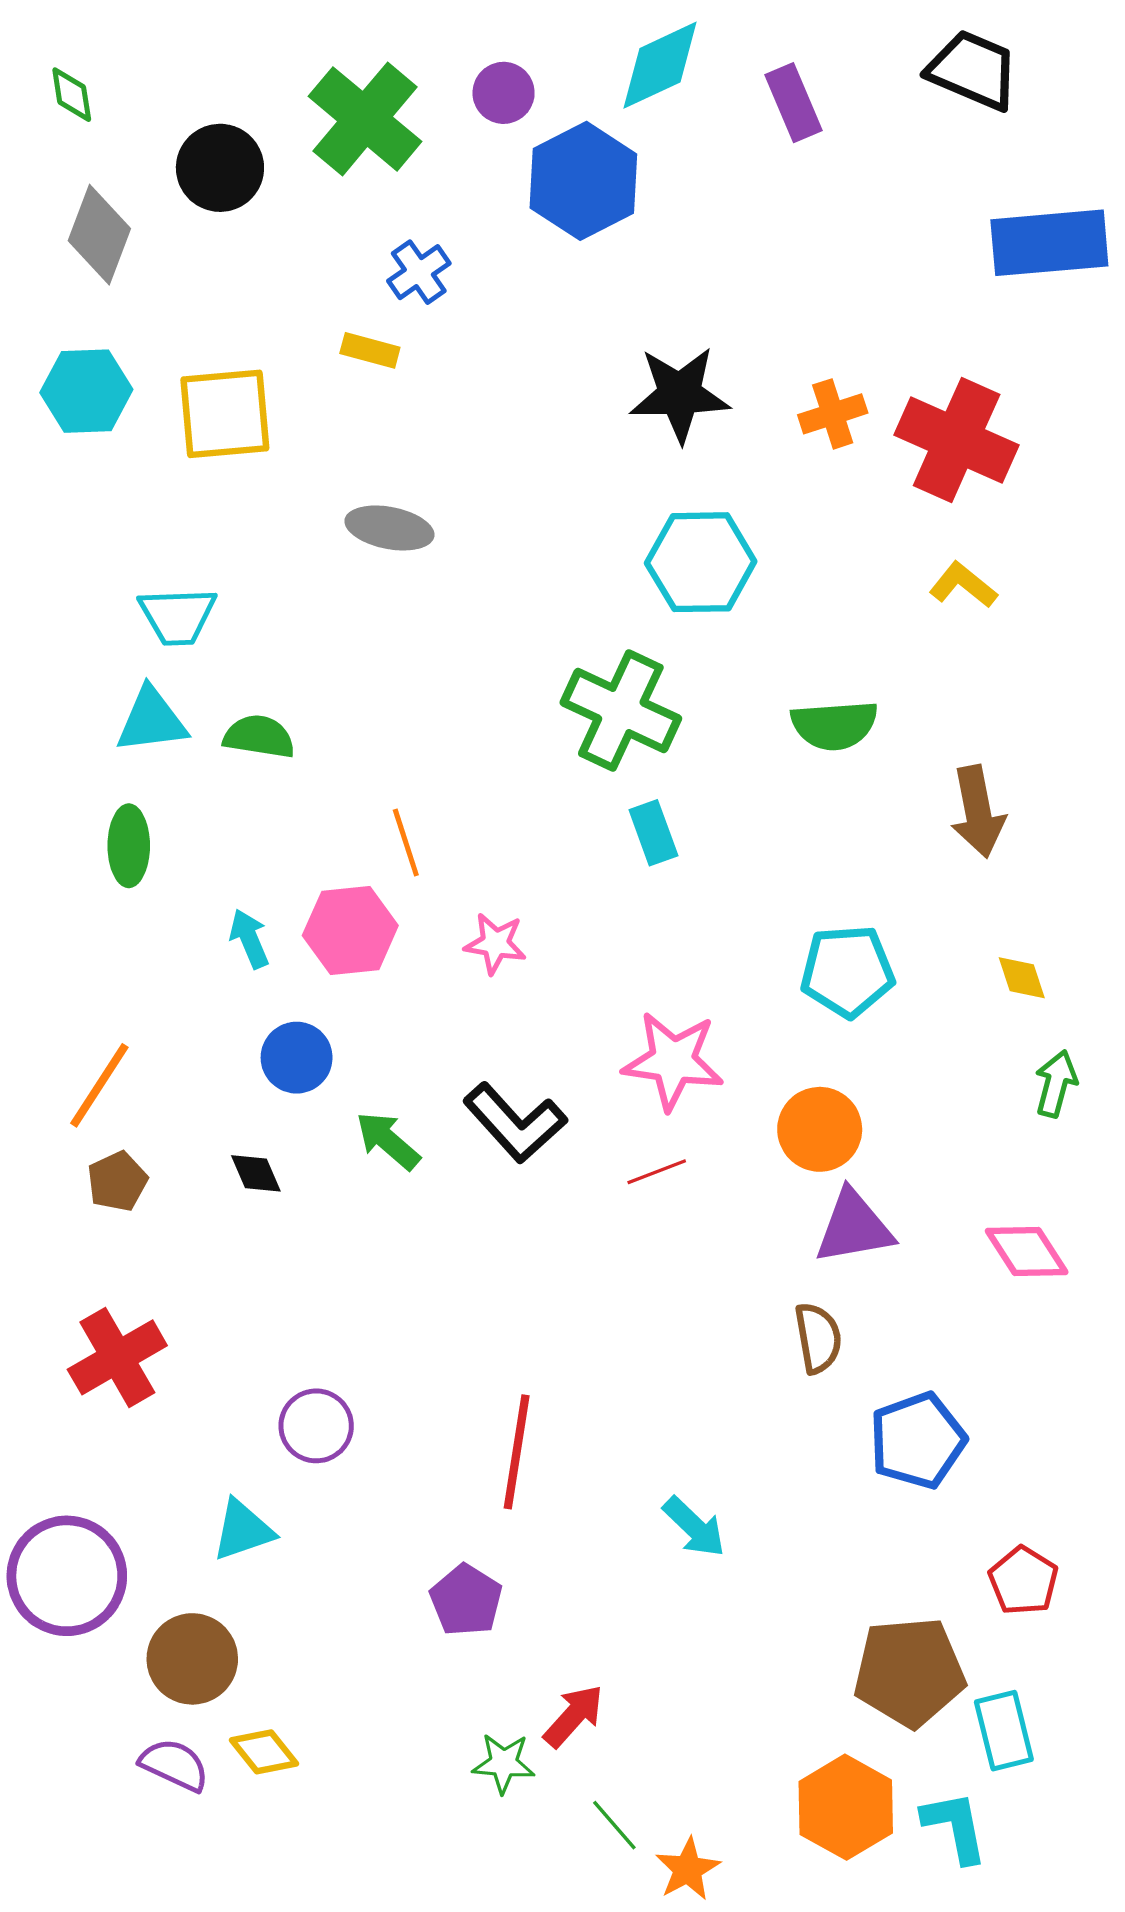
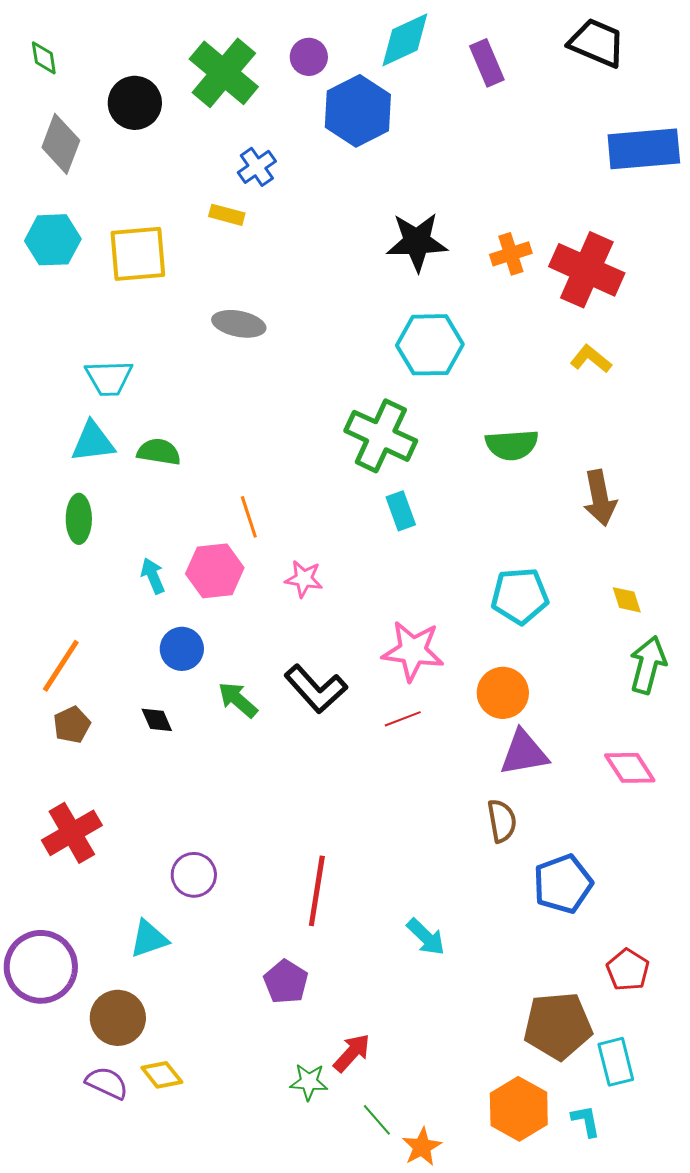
green arrow: (1056, 1084) -> (648, 665), size x1.4
cyan L-shape: (955, 1827) -> (586, 1121), size x0.7

